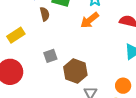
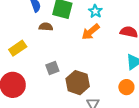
brown semicircle: (45, 14) -> (46, 27), turned -72
orange circle: (123, 86) -> (126, 87), moved

